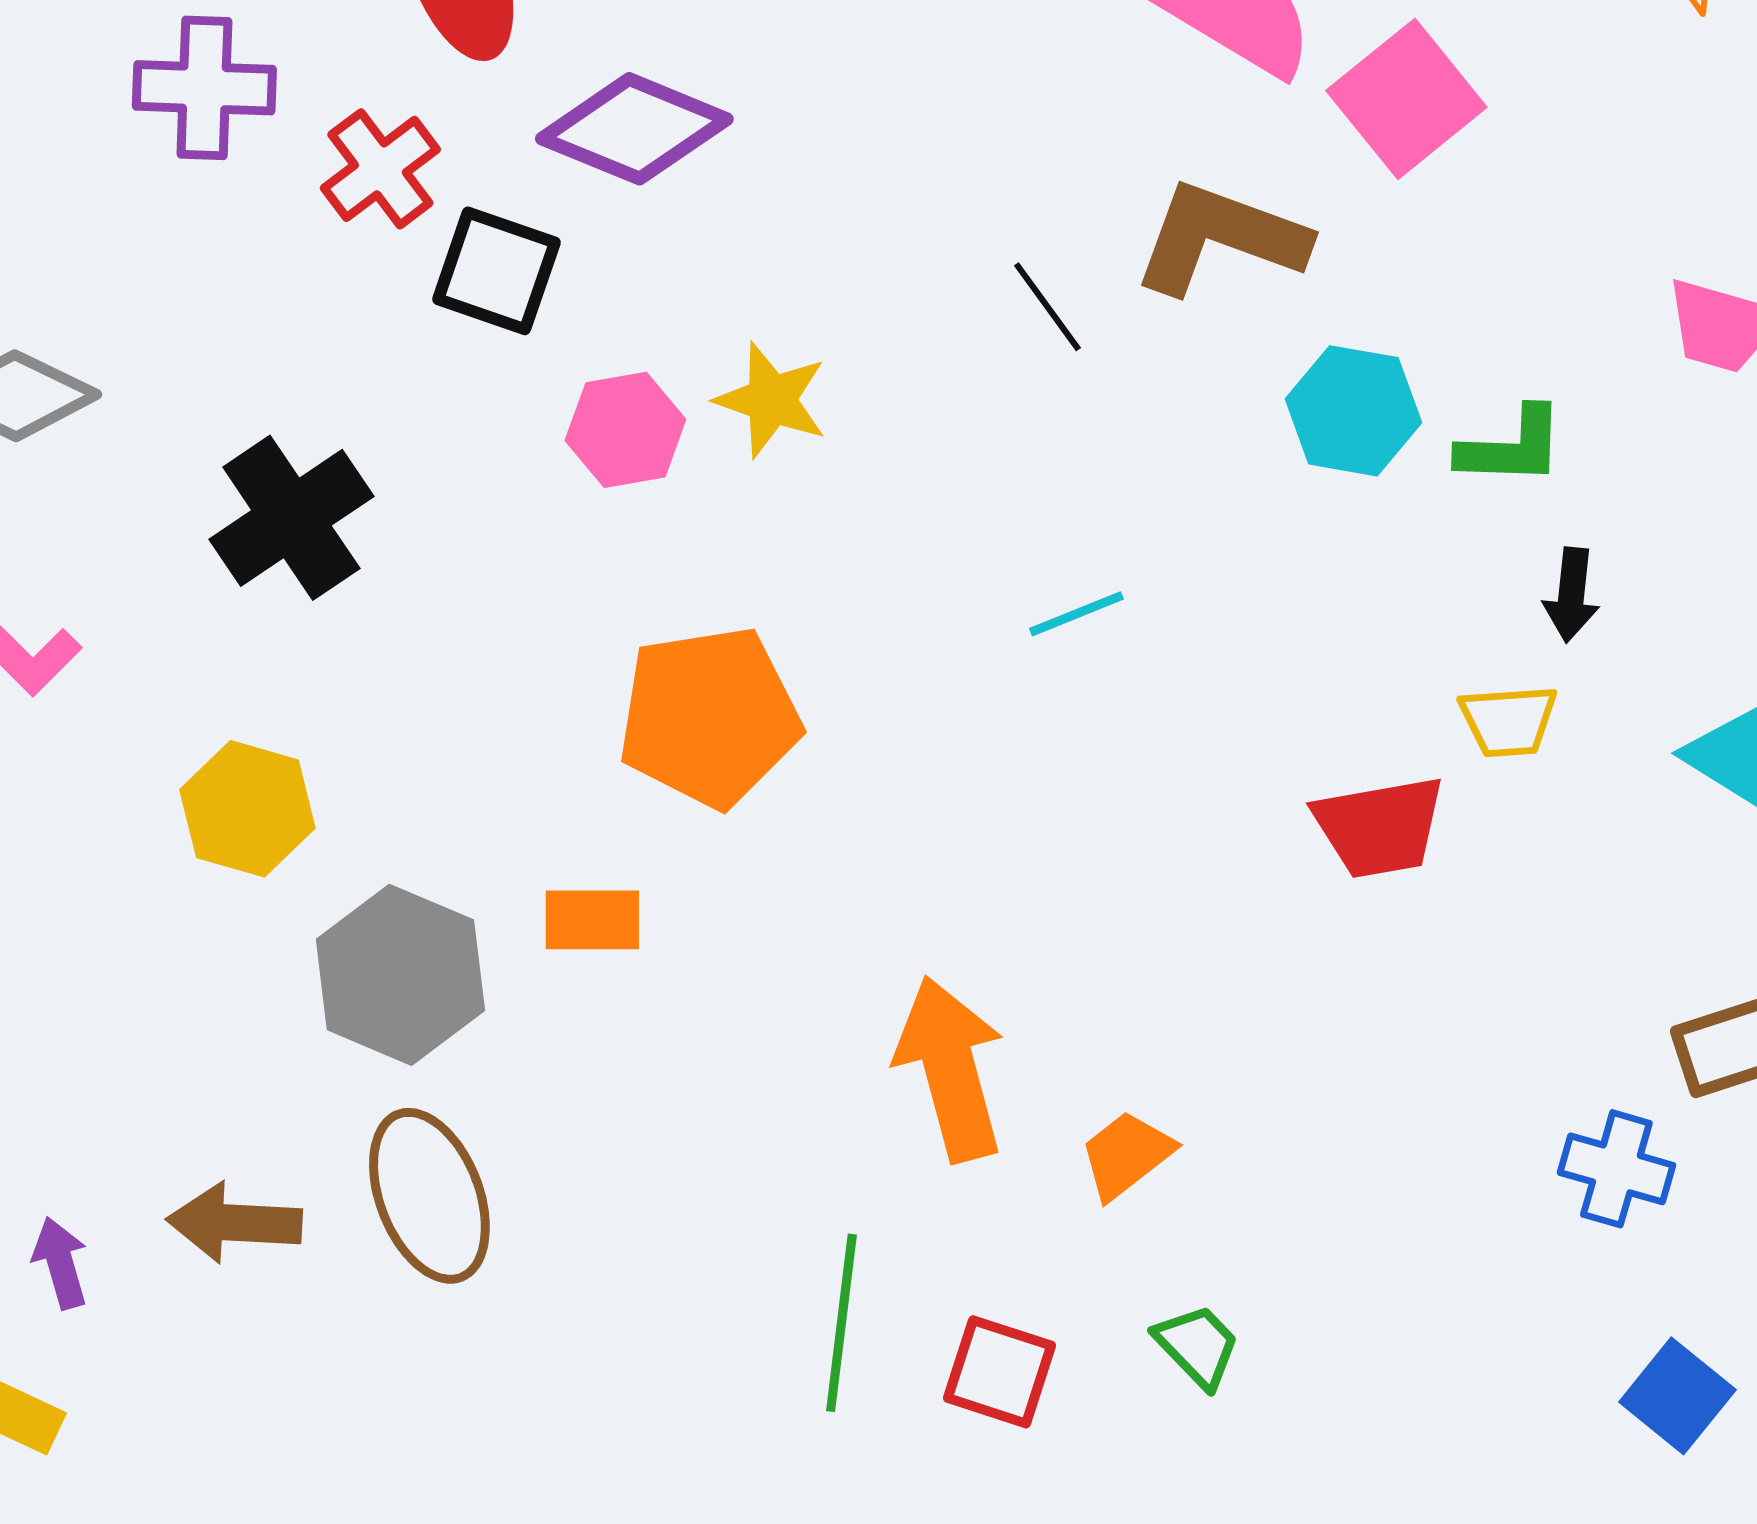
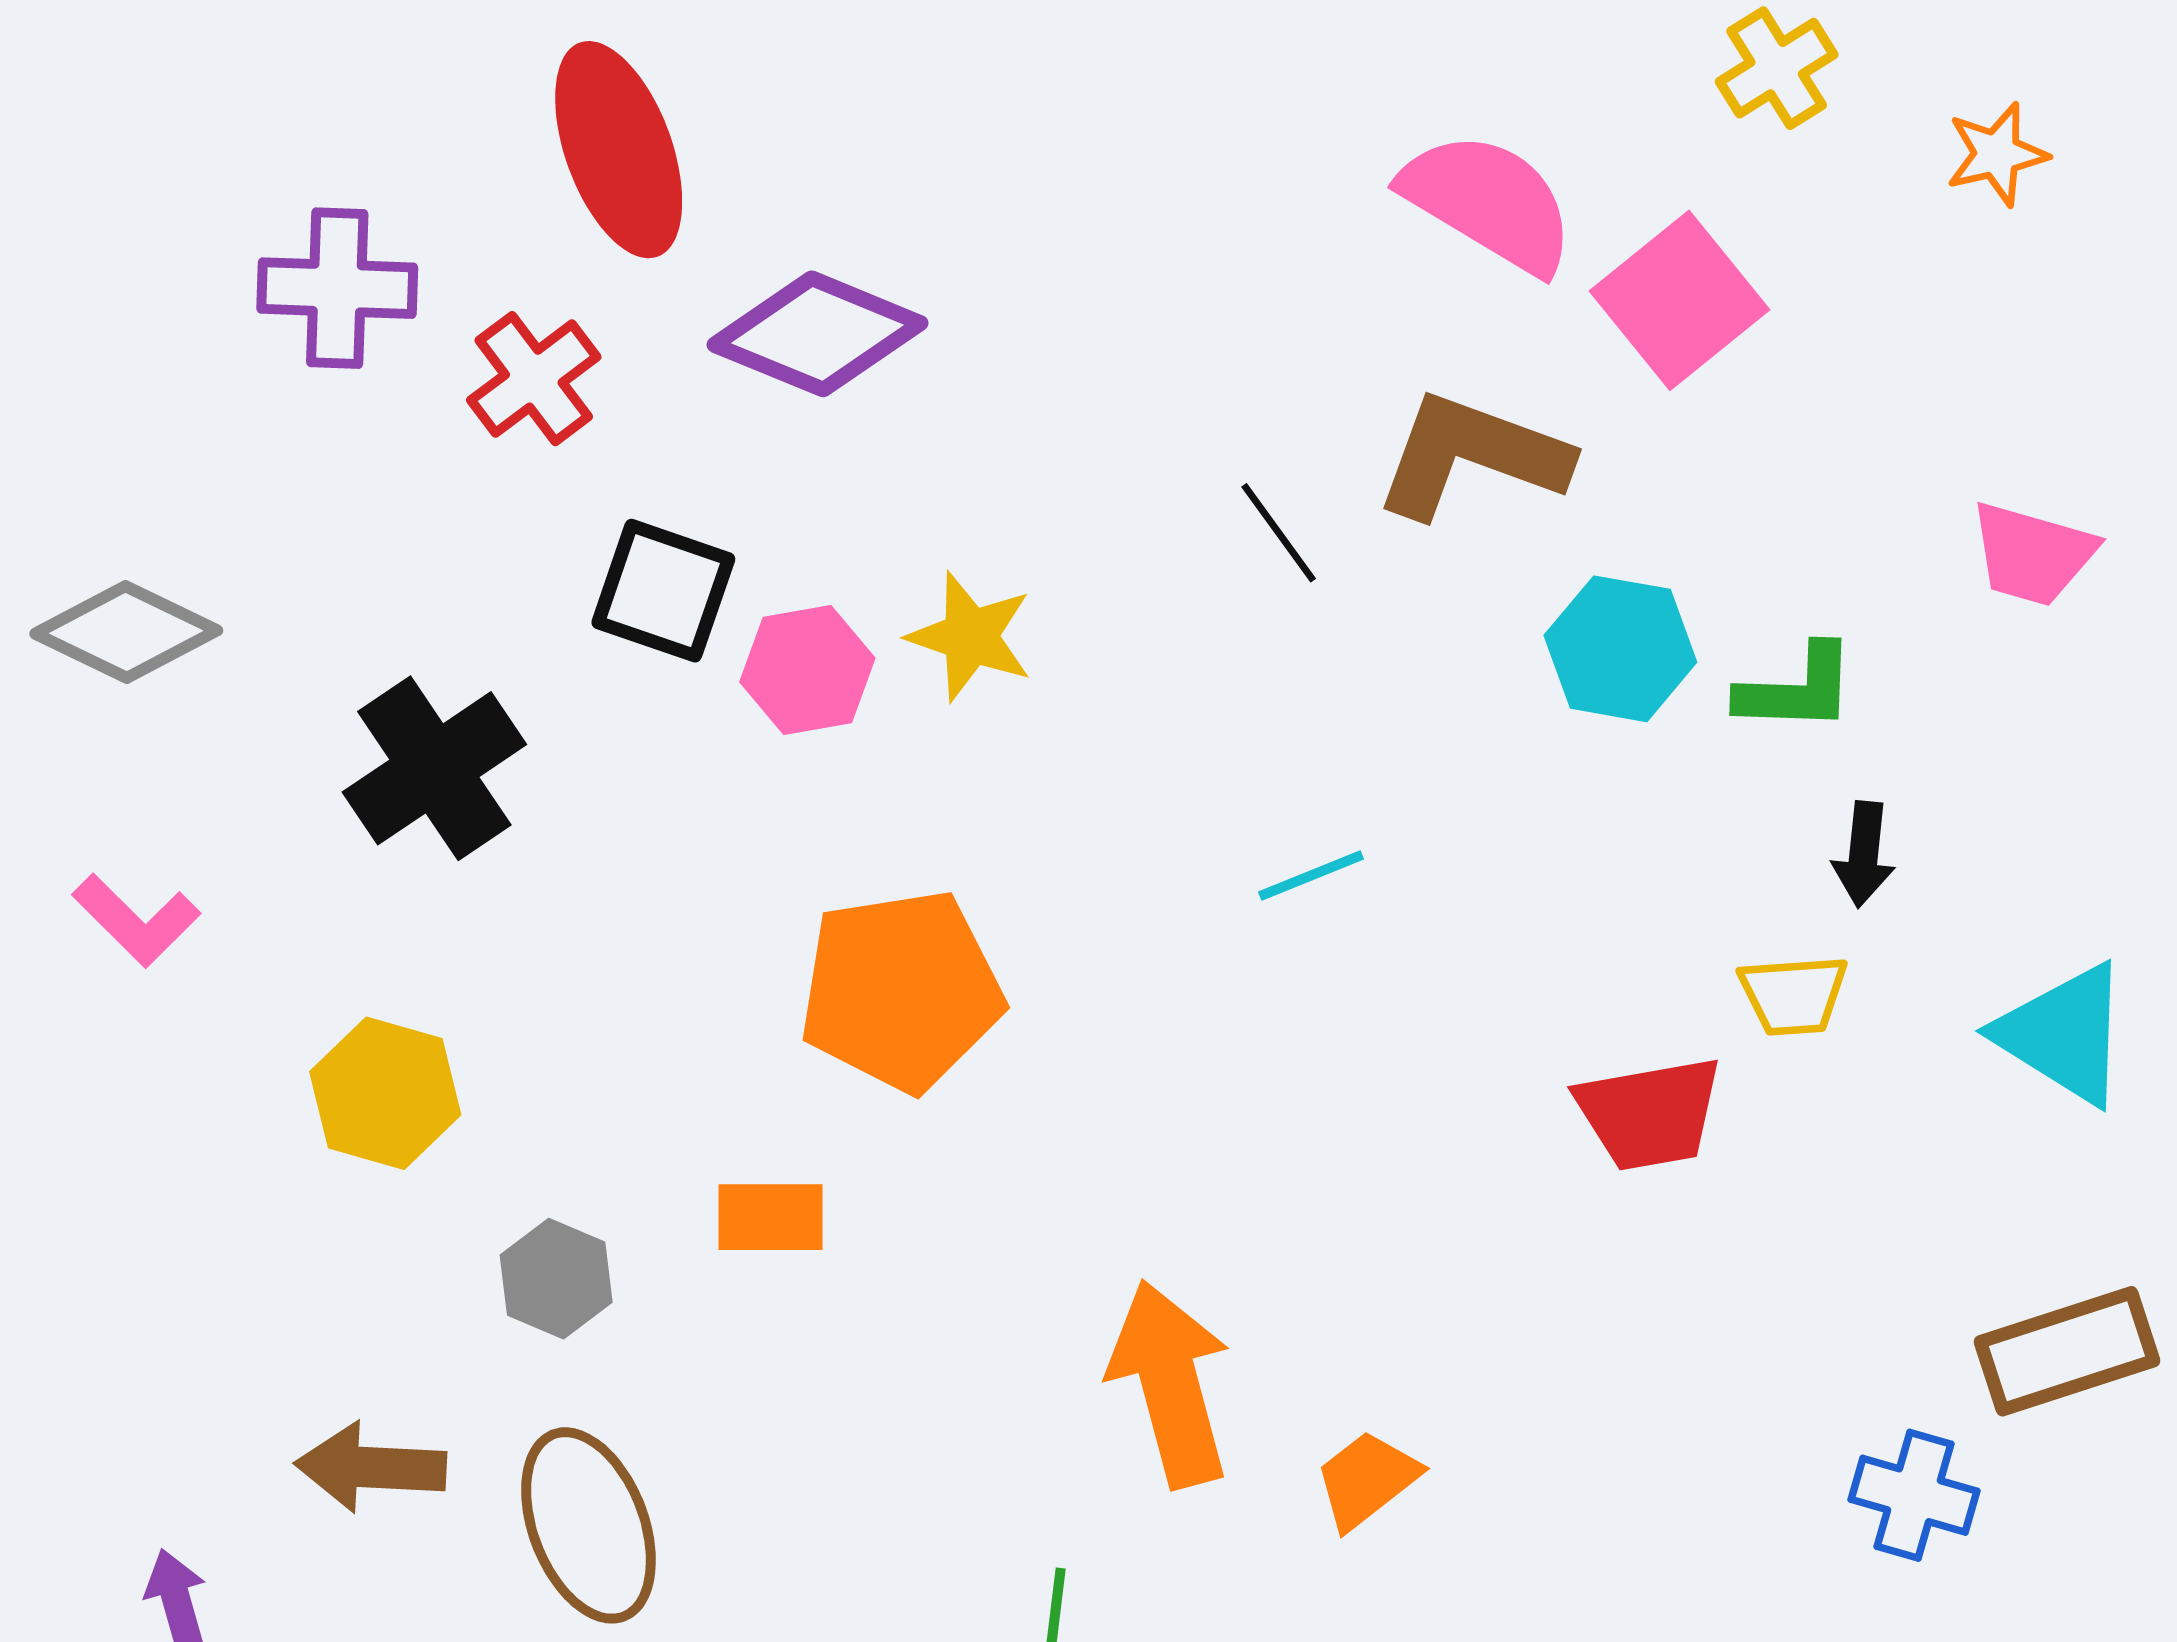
black square: (496, 271) -> (663, 591), moved
gray hexagon: (400, 975) -> (556, 1279), size x0.6
brown arrow: (234, 1223) -> (371, 1467), moved

